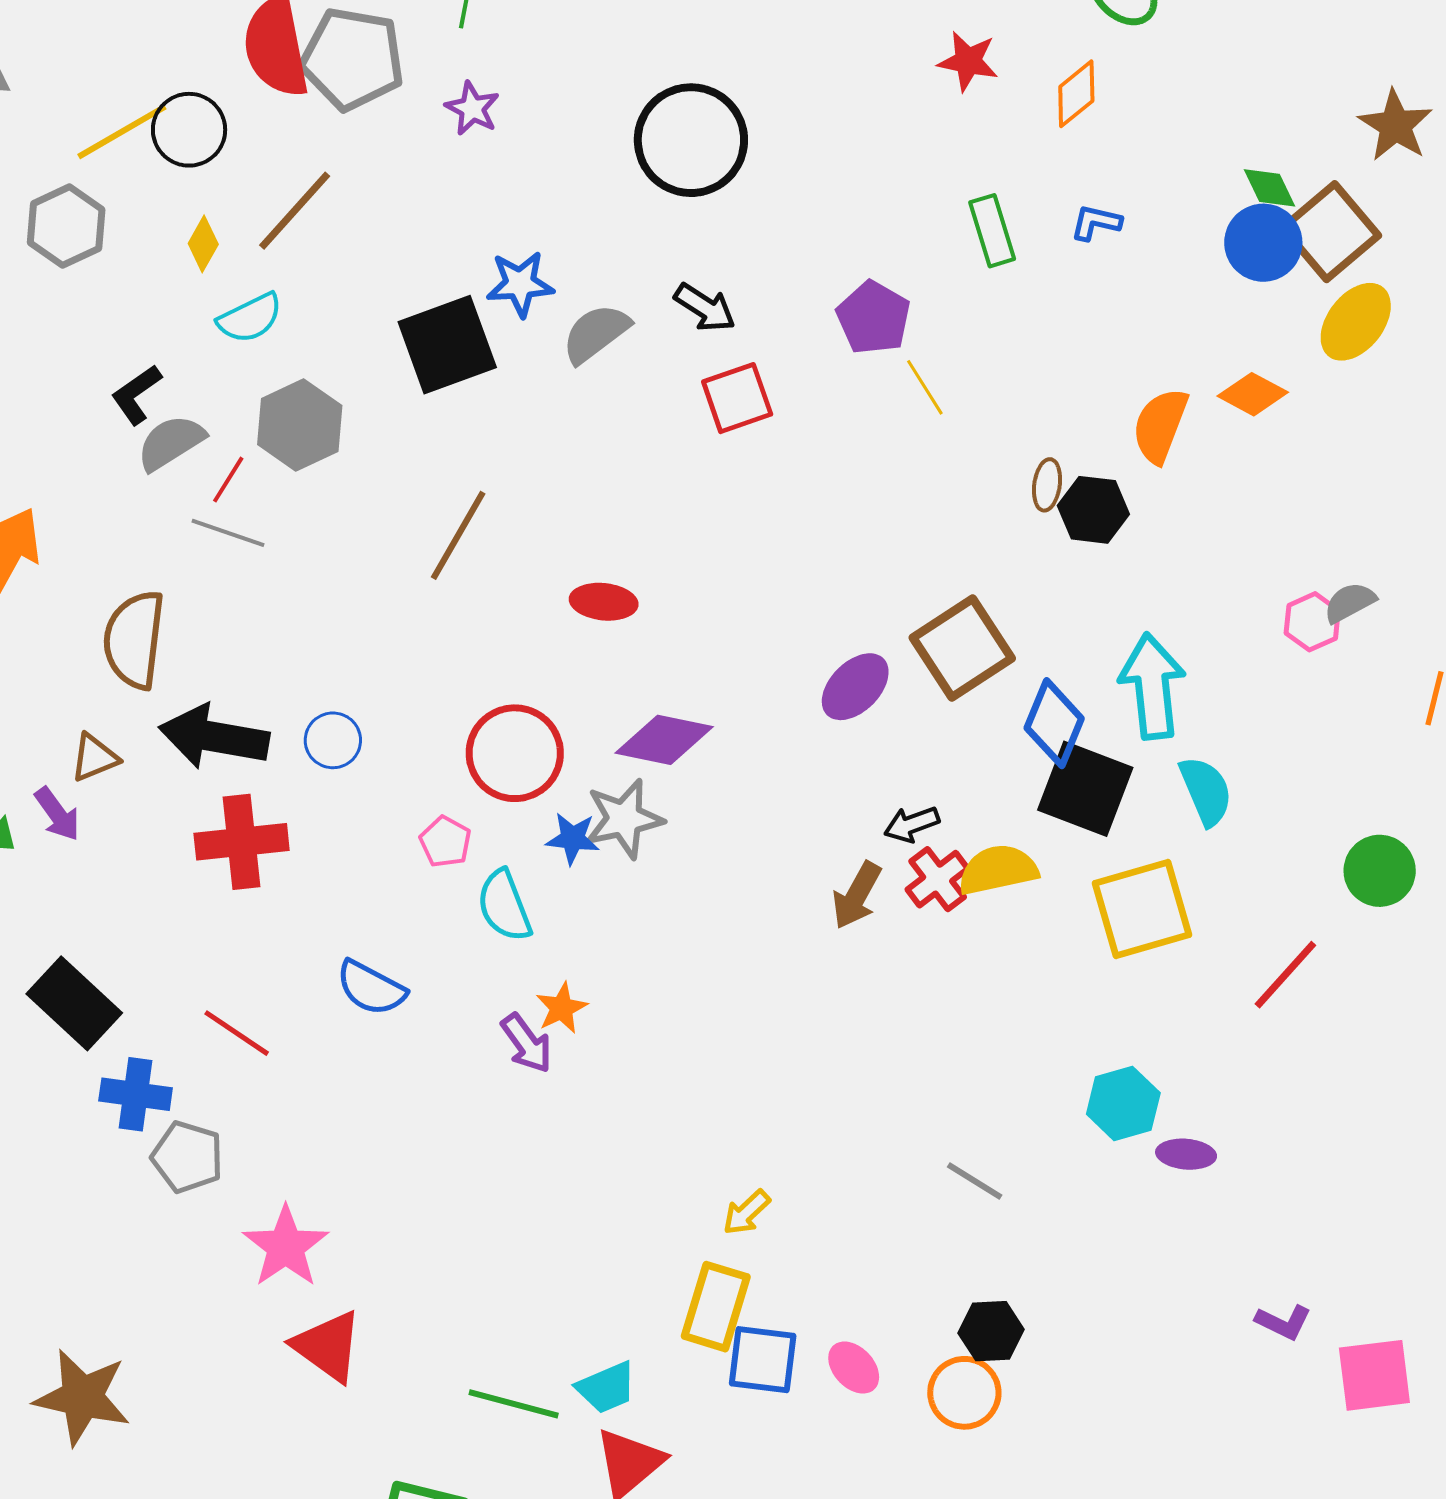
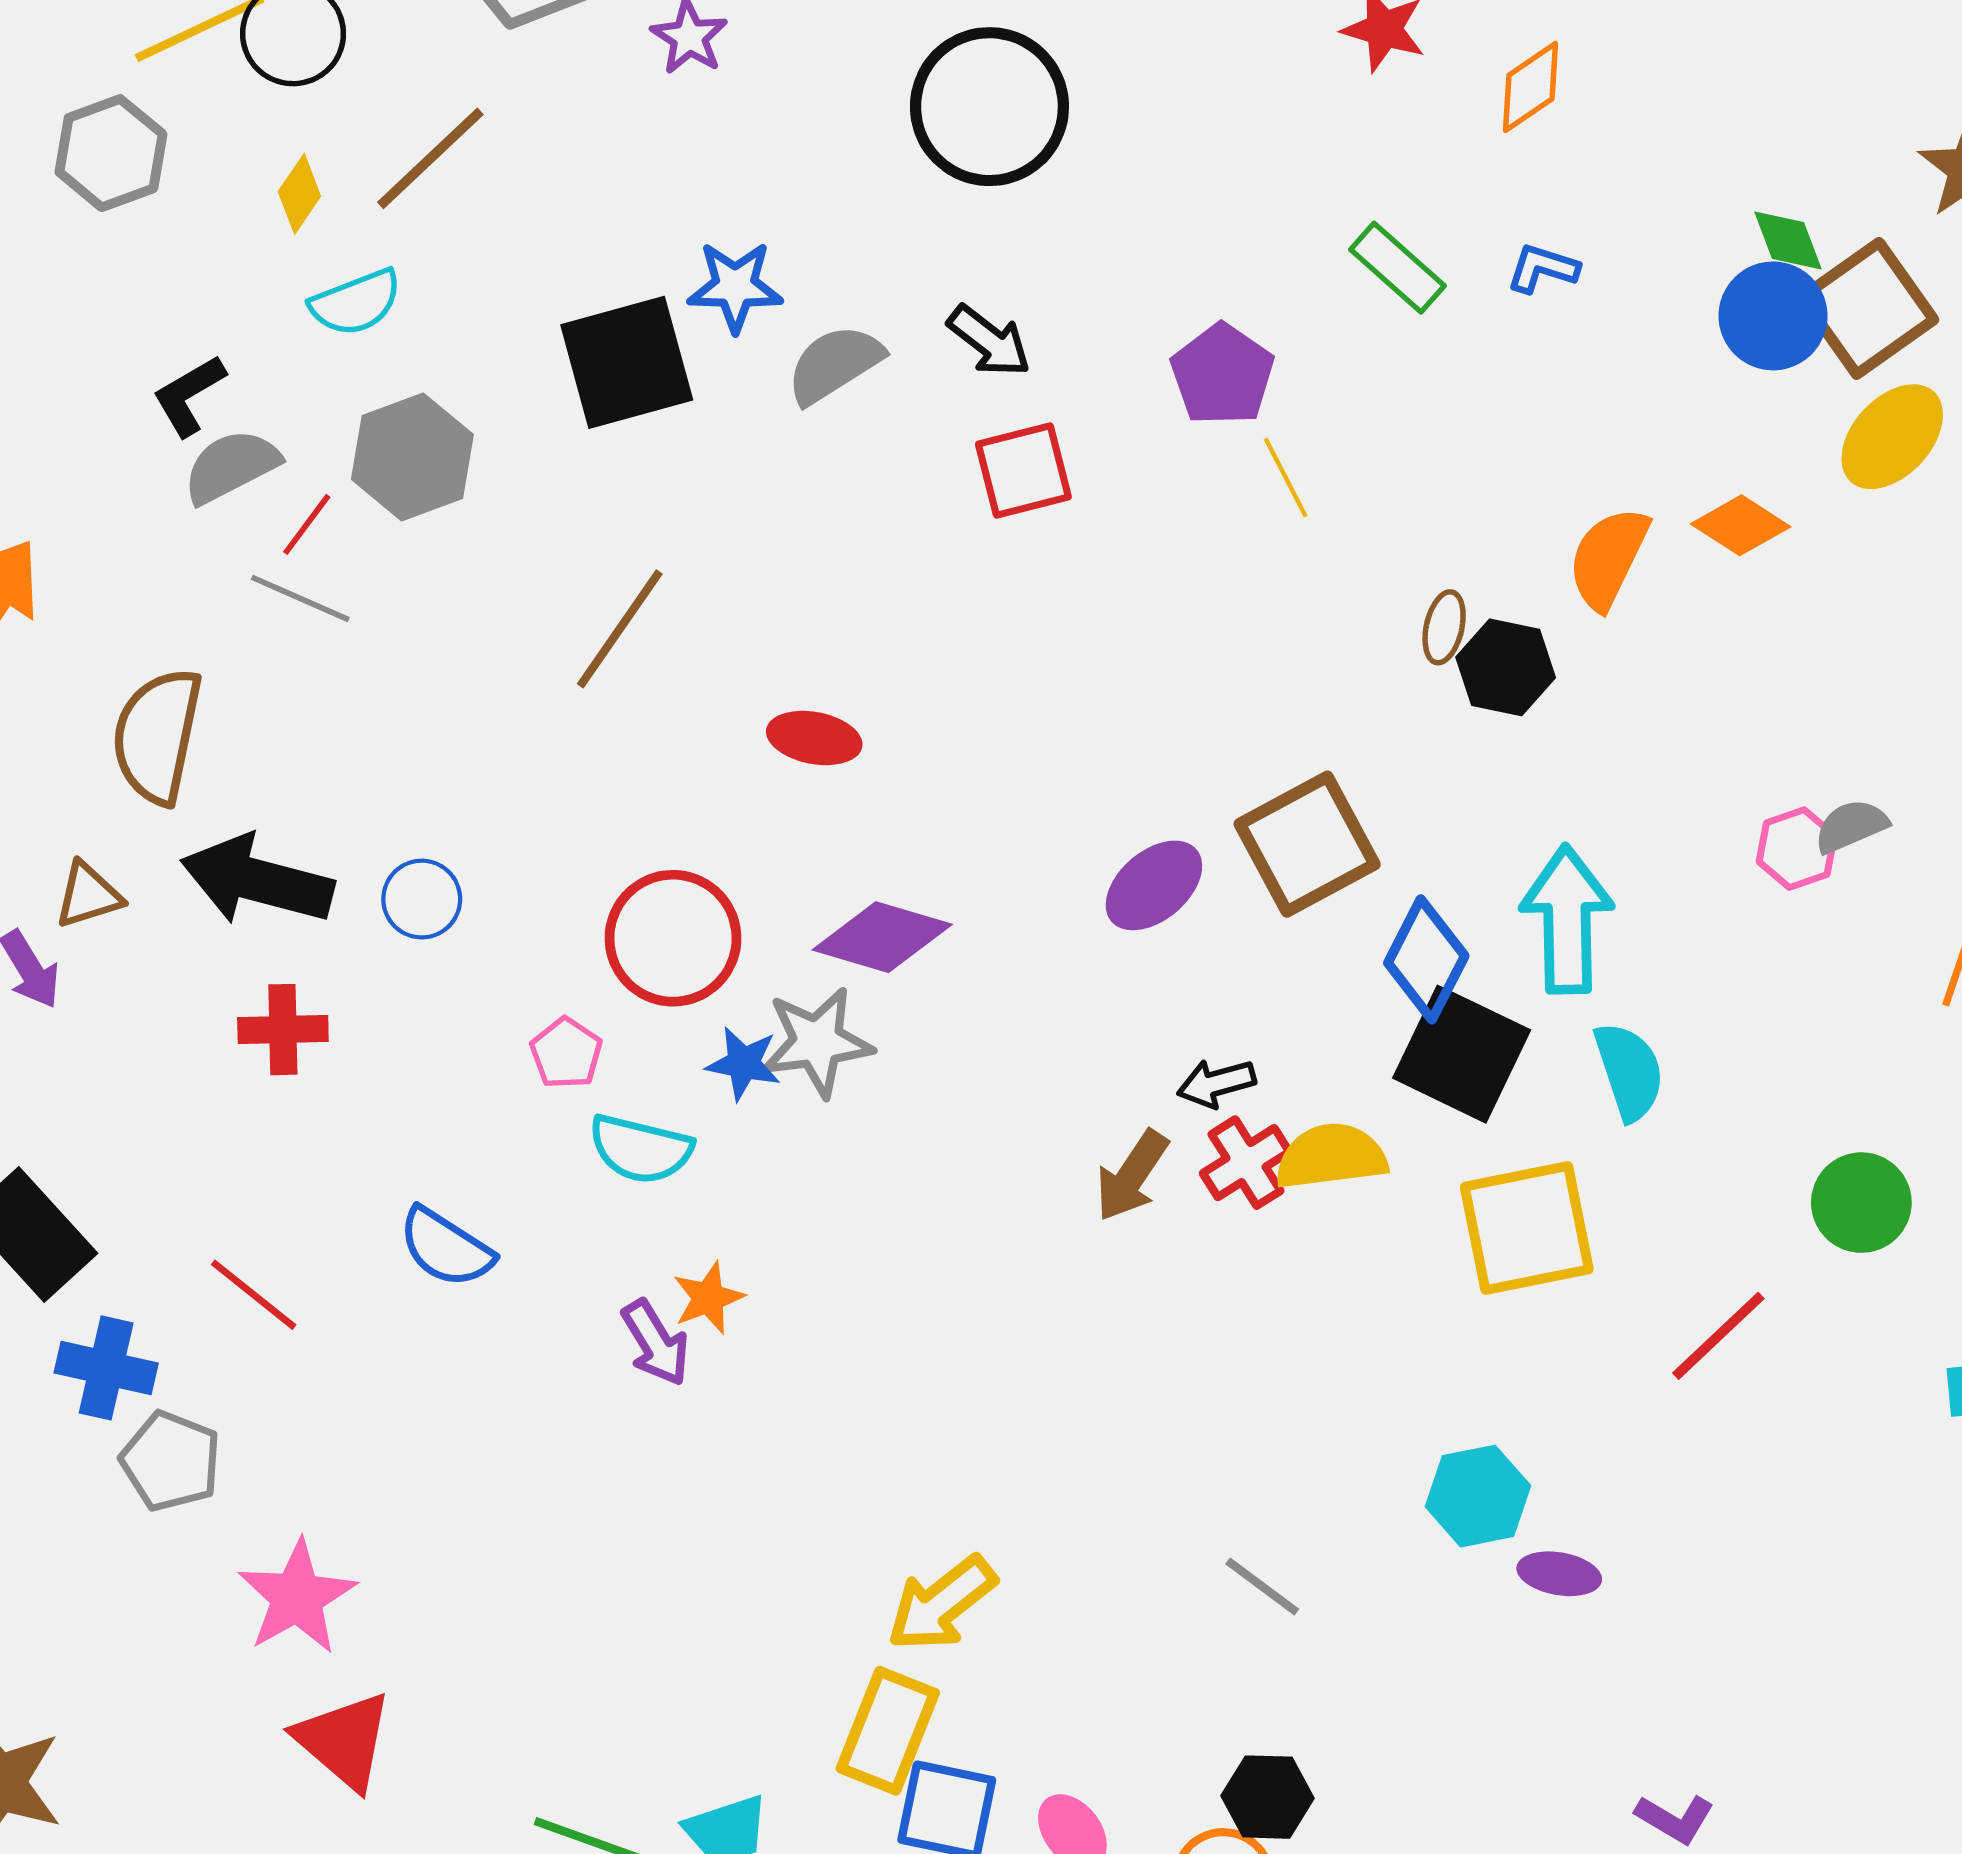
green rectangle: (992, 231) -> (1398, 268), turned -36
red cross: (242, 842) -> (283, 1030), size x0.7
cyan semicircle: (504, 906) -> (641, 1149), turned -60
yellow arrow: (746, 1212) -> (941, 1604), size x1.6

